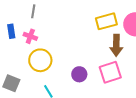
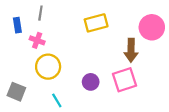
yellow rectangle: (106, 21) -> (96, 23), moved
blue rectangle: (11, 31) -> (17, 25), moved

